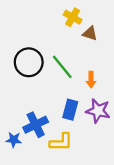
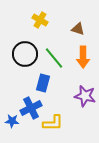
yellow cross: (73, 17) -> (40, 20), moved
orange arrow: (91, 80) -> (83, 57), moved, size x1.5
blue rectangle: (70, 110) -> (43, 83), moved

